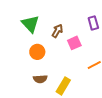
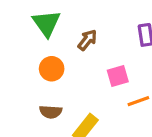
pink square: (74, 43) -> (118, 76), moved

